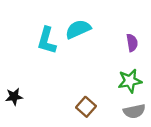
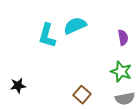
green star: (130, 81) -> (121, 72), turned 30

